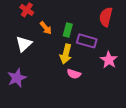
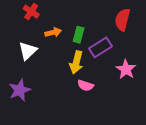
orange arrow: (46, 28) -> (53, 32), turned -64
purple rectangle: (87, 41) -> (101, 47), turned -48

